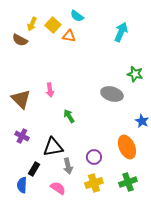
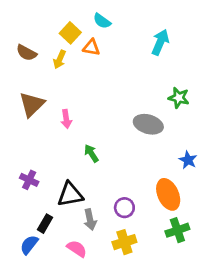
yellow arrow: (32, 24) -> (60, 59), moved
brown triangle: (21, 99) -> (32, 104), moved, turned 30
green cross: (128, 182) -> (177, 230), moved
blue semicircle: (22, 185) -> (29, 245), turned 35

